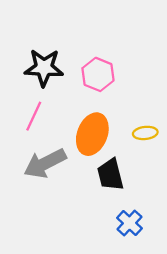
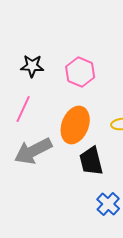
black star: (44, 68) -> (32, 66), size x0.7

